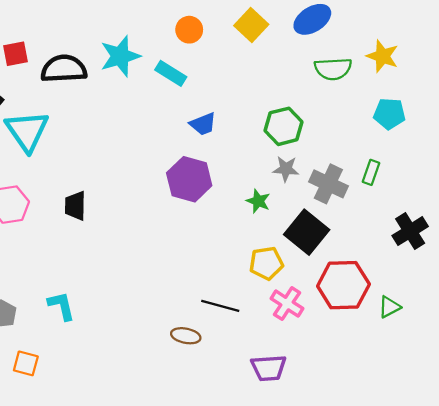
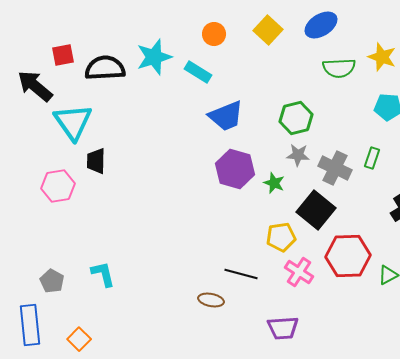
blue trapezoid: (203, 124) -> (226, 116), size x1.5
purple hexagon: (189, 179) -> (235, 169), moved
black trapezoid: (75, 206) -> (96, 161), moved
orange square: (26, 363) -> (79, 339), moved, turned 30

